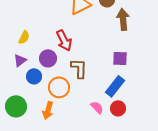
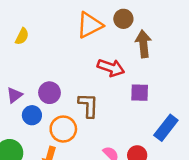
yellow semicircle: (24, 37) -> (22, 36), moved
red arrow: (64, 40) -> (111, 68), moved, turned -45
blue rectangle: (115, 86) -> (166, 128), moved

